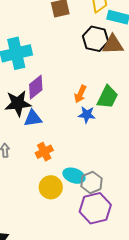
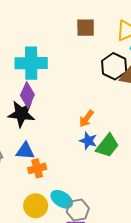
purple diamond: (36, 87) -> (27, 95), moved, turned -40
green trapezoid: (108, 97) -> (107, 146), moved
blue triangle: (33, 118) -> (25, 151), moved

